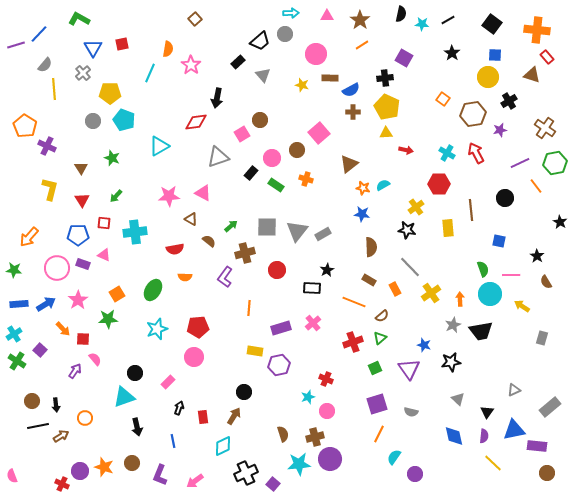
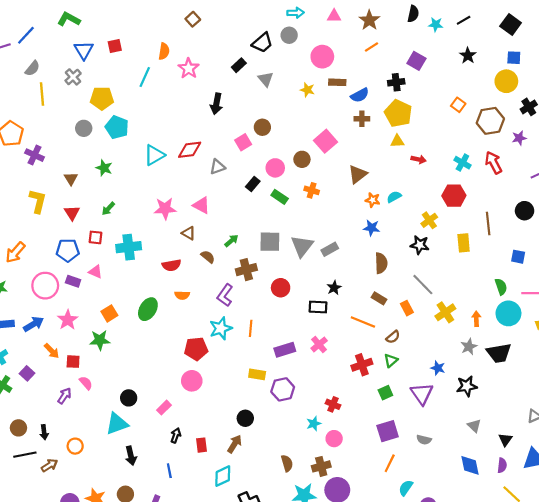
red diamond: (196, 122) -> (190, 150), moved
gray triangle: (218, 157) -> (217, 167), size x0.7
cyan star: (157, 329) -> (221, 328), moved

